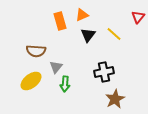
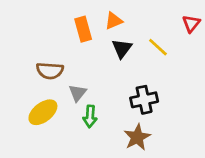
brown star: (115, 99) -> (137, 137), moved

